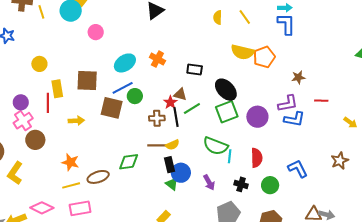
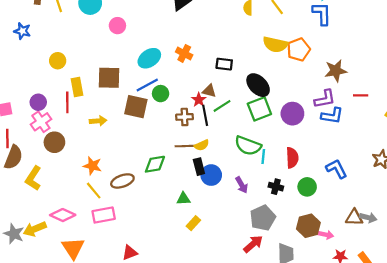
brown star: (298, 77) -> (336, 71), size x1.5
green triangle: (172, 184) -> (183, 199), moved, turned -40
yellow line: (71, 185) -> (94, 191), turned 66

